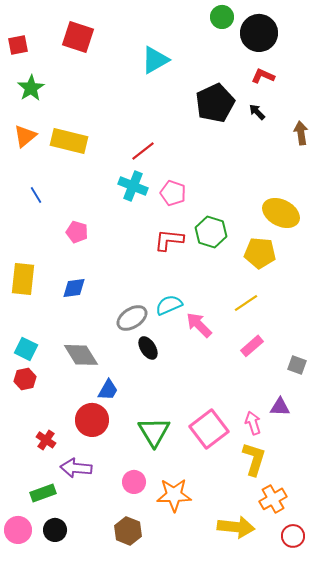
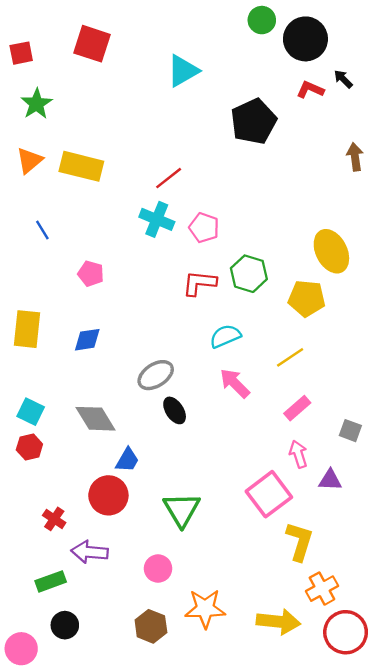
black arrow: (257, 112) -> (343, 79), moved
yellow ellipse: (281, 213) -> (331, 251), turned 36
cyan semicircle: (169, 305) -> (225, 336), moved
pink arrow: (253, 423) -> (298, 454), moved
pink square: (209, 429) -> (269, 494), moved
orange star: (174, 495) -> (205, 609), moved
pink circle: (18, 530) -> (21, 649), moved
red circle: (293, 536) -> (346, 632), size x1.6

